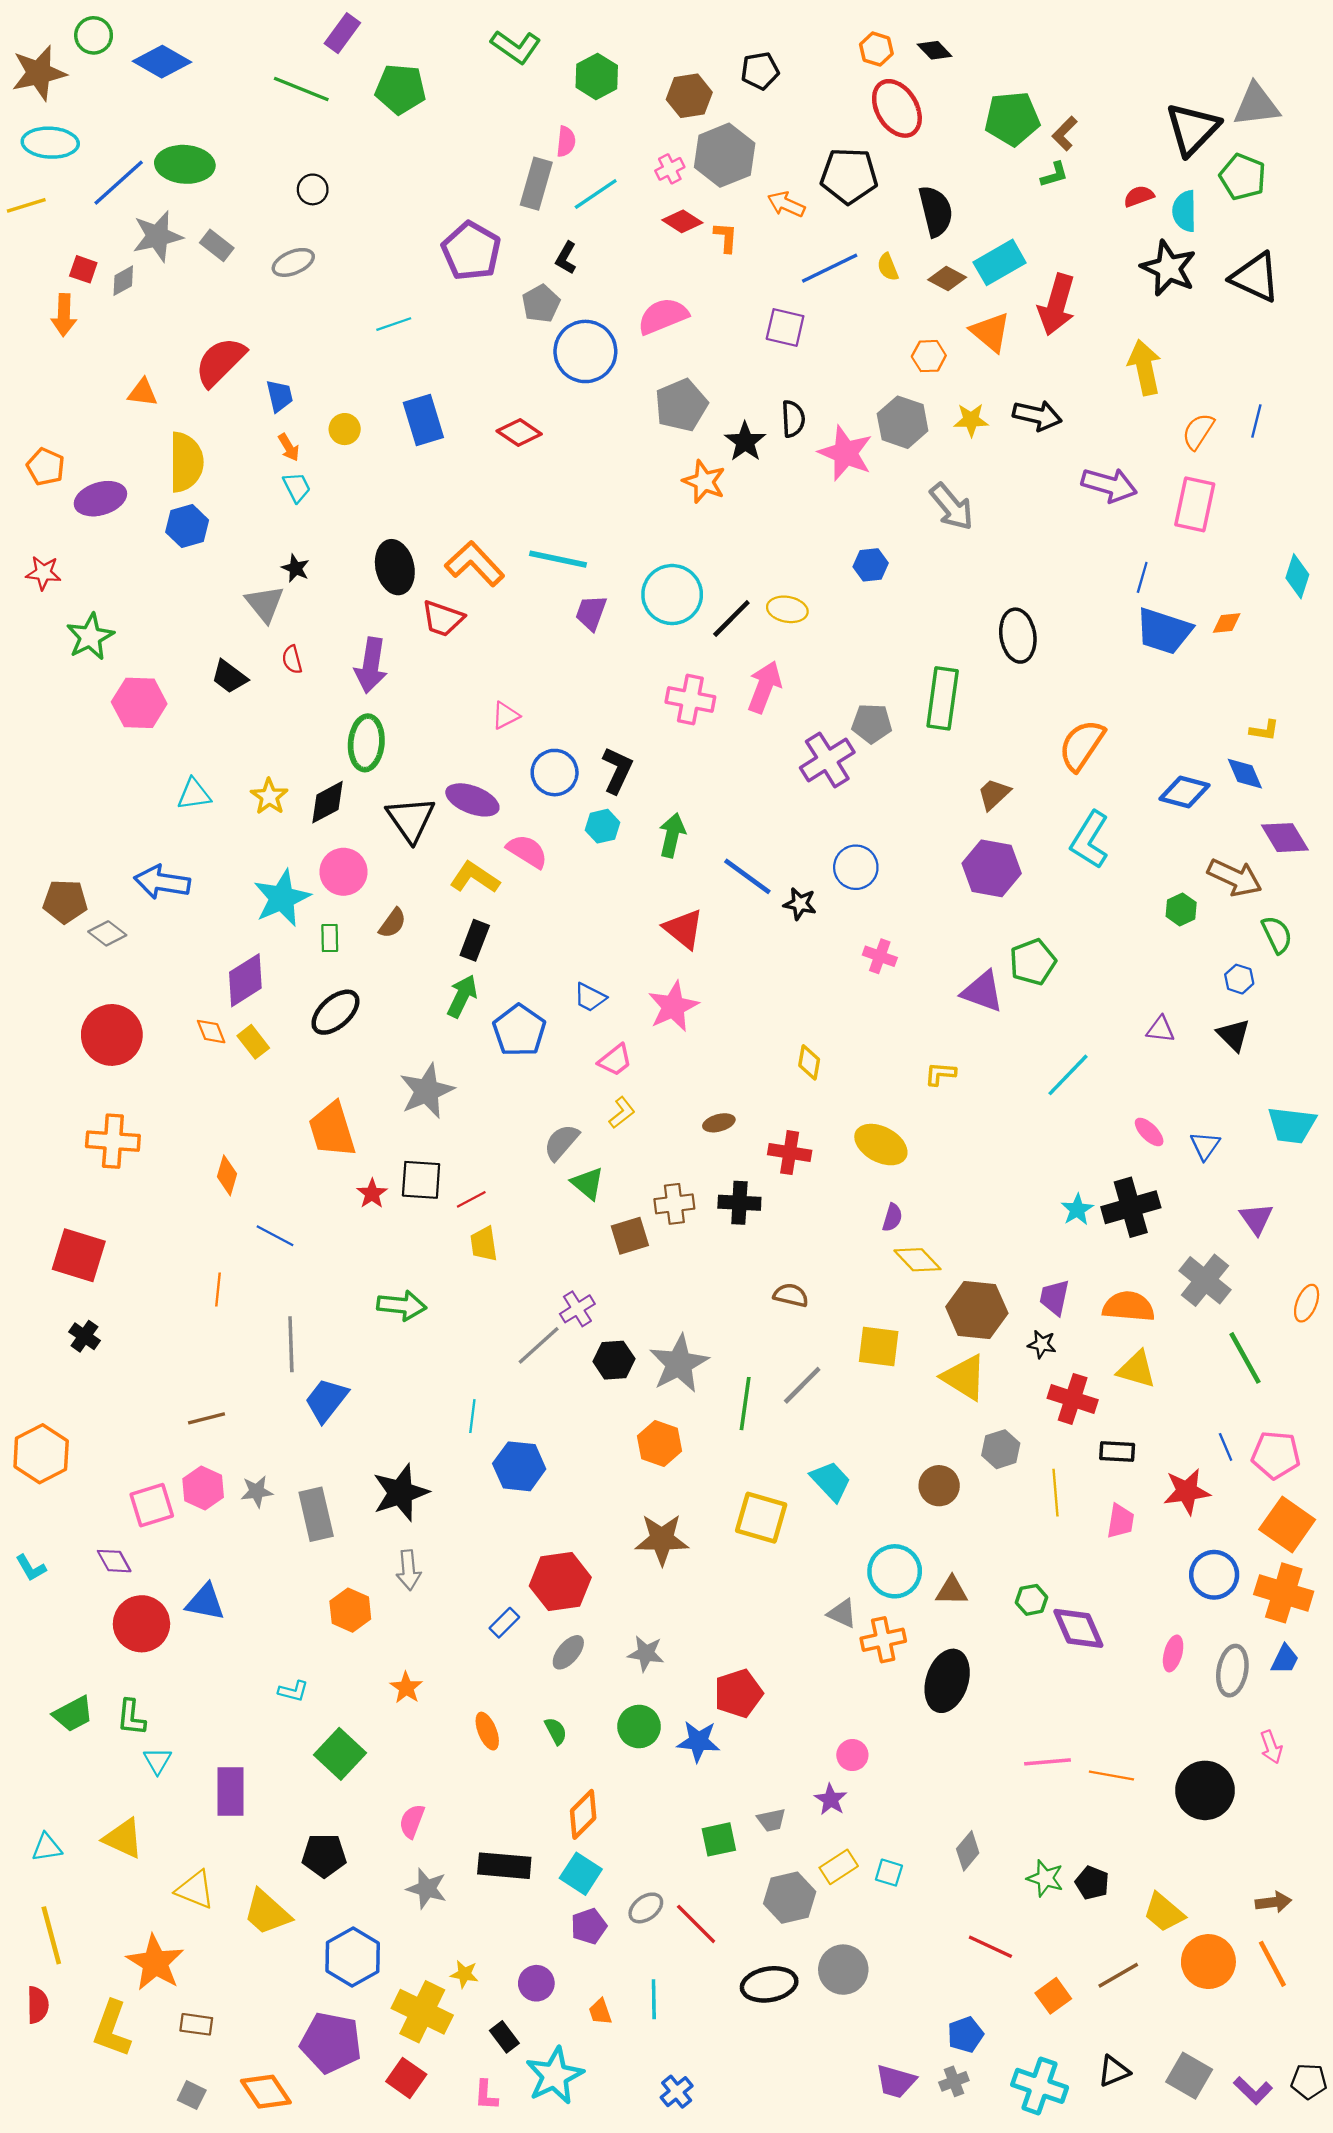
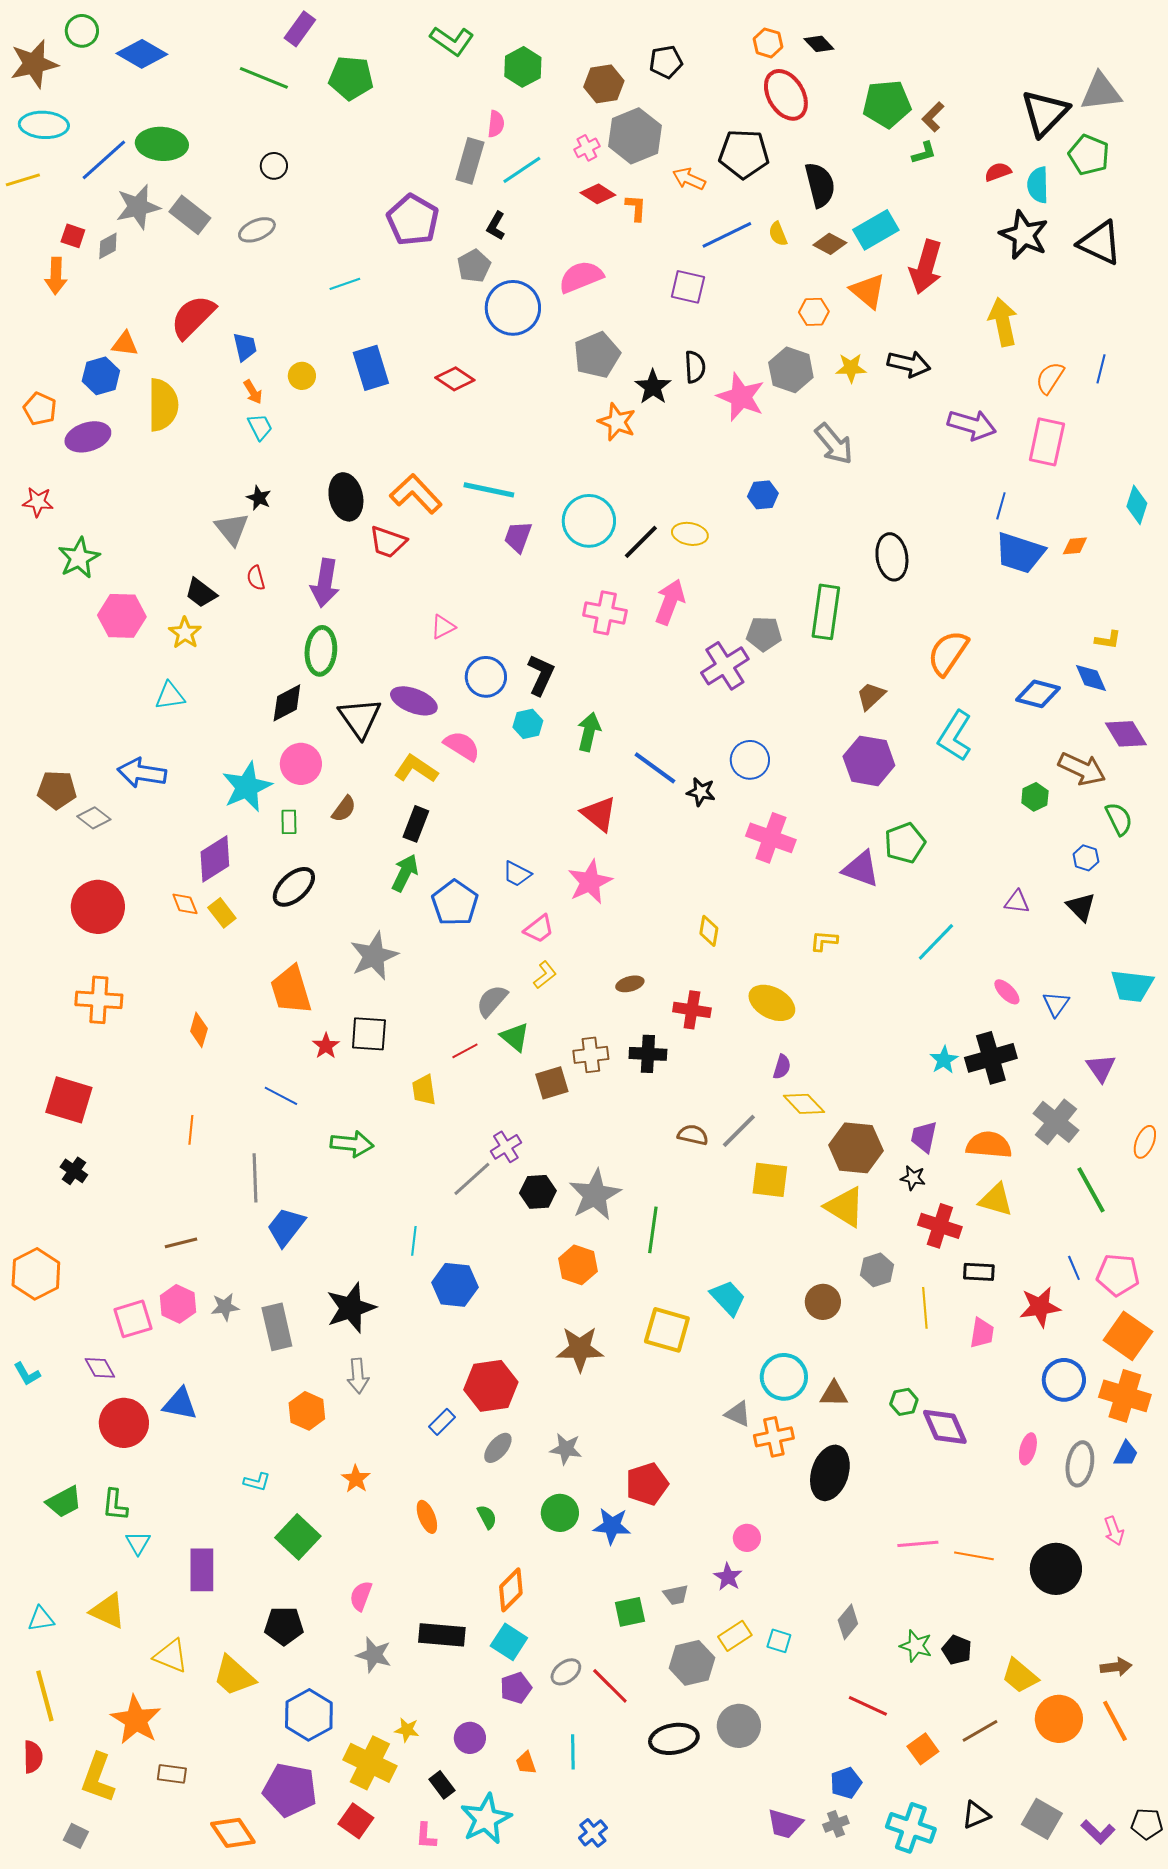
gray rectangle: (217, 245) -> (190, 215), size x1.4
blue hexagon: (187, 526) -> (101, 376), moved
yellow star: (269, 796) -> (185, 633), moved
pink cross: (880, 956) -> (771, 838), size x1.6
red line: (471, 1199) -> (465, 1051), moved
blue line: (275, 1236) -> (281, 1096), moved
gray line: (802, 1385) -> (739, 1131), moved
gray square: (192, 2095) -> (76, 1836), moved

